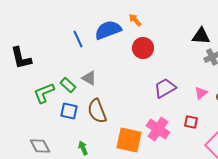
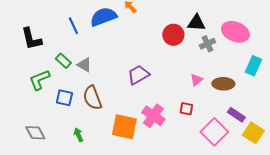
red circle: (143, 48) -> (173, 35), moved
black L-shape: (21, 58) -> (31, 39), moved
green rectangle: (68, 85) -> (63, 61), moved
purple trapezoid: (165, 88) -> (138, 75), moved

